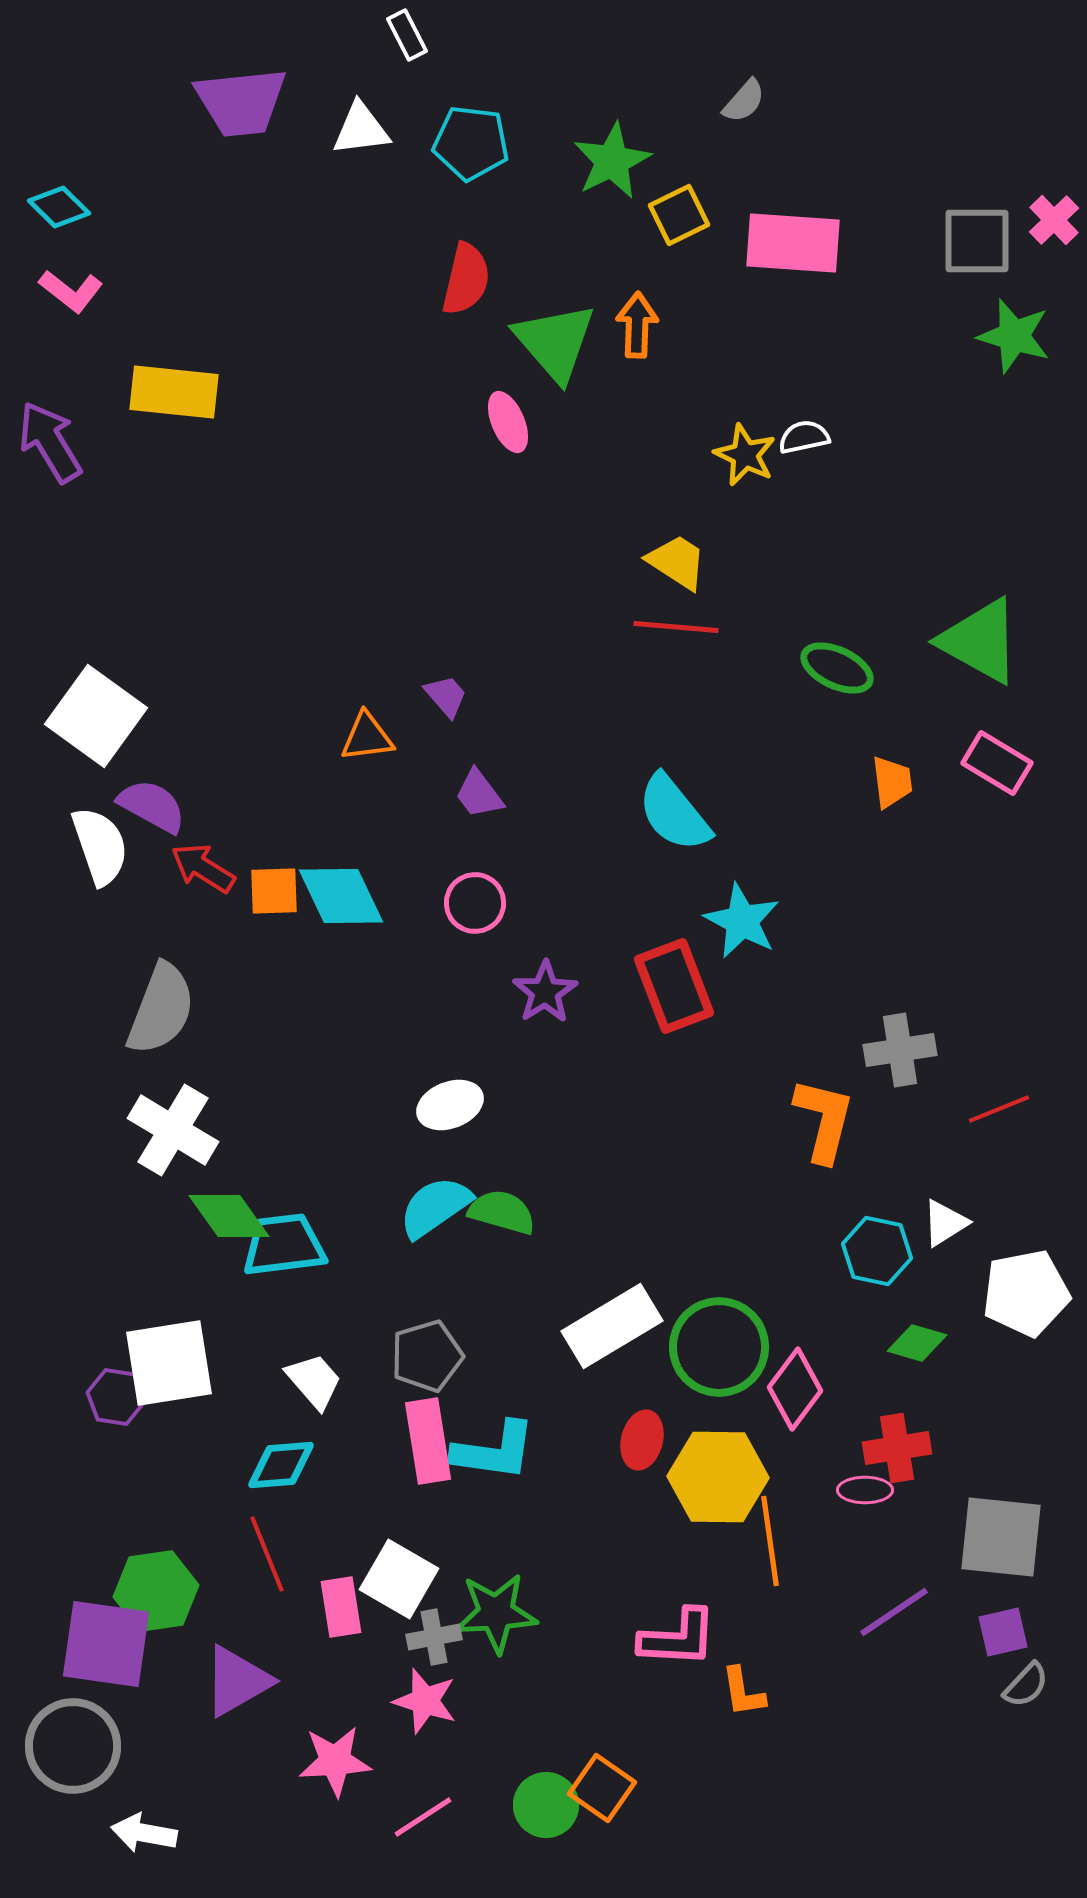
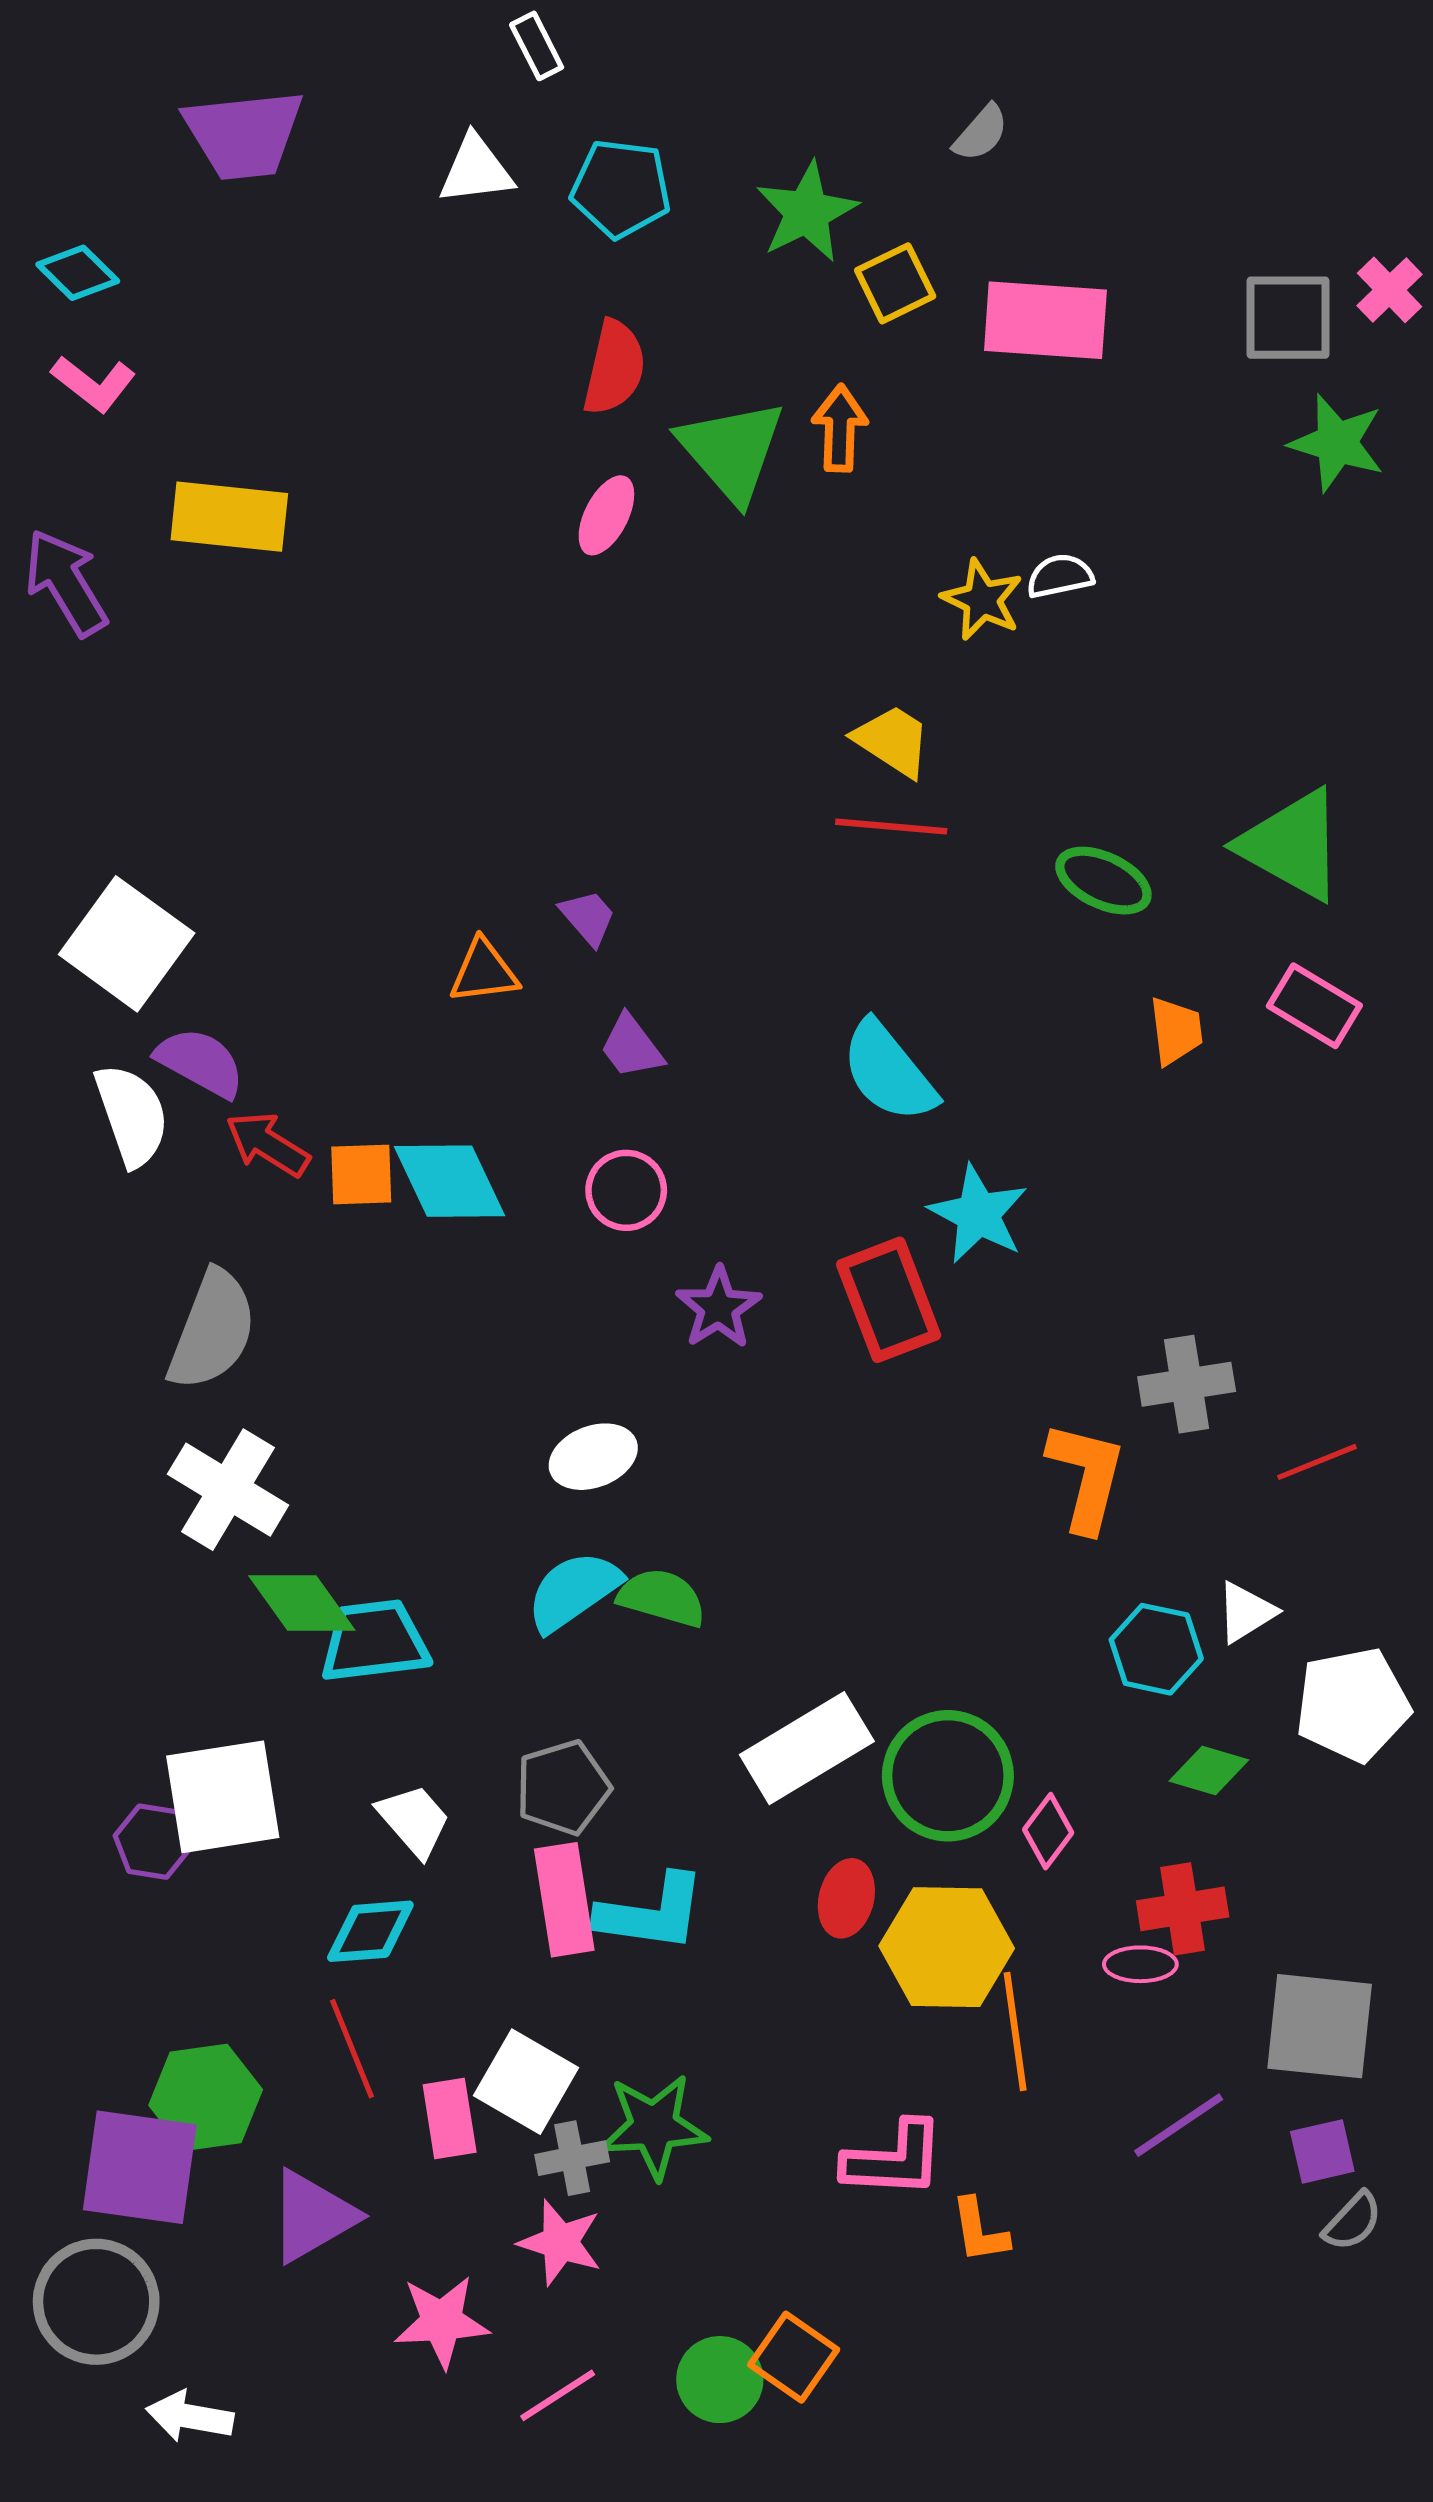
purple trapezoid: (241, 102) -> (244, 134), moved
pink ellipse: (508, 422) -> (606, 515), moved, turned 50
pink diamond: (795, 1389) -> (1048, 1831), size x0.7

